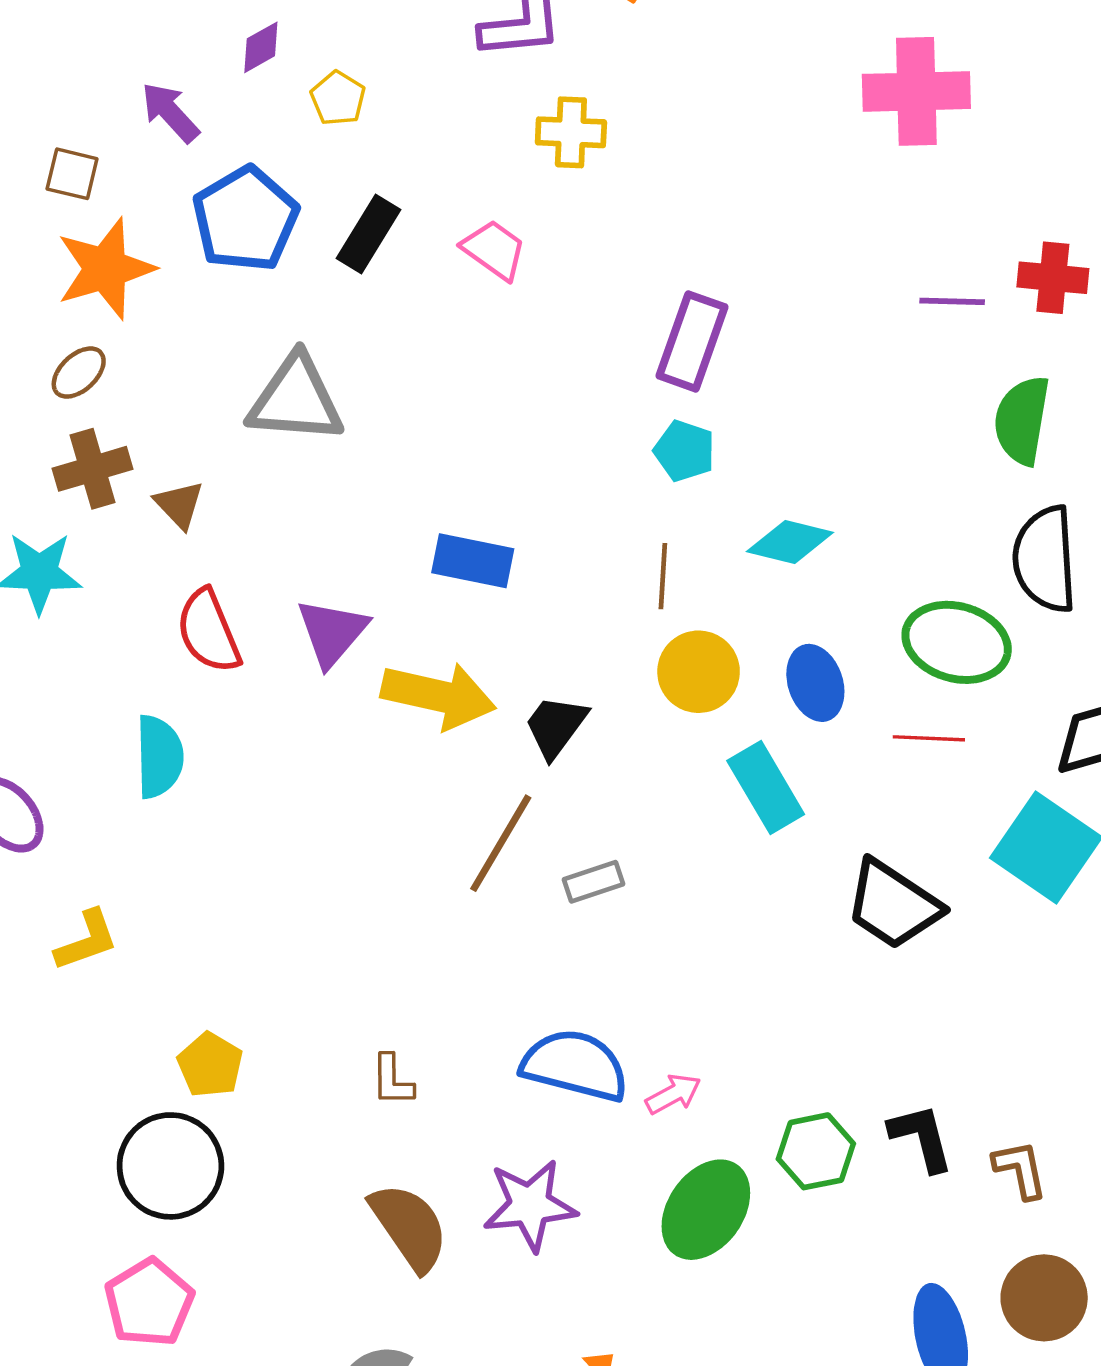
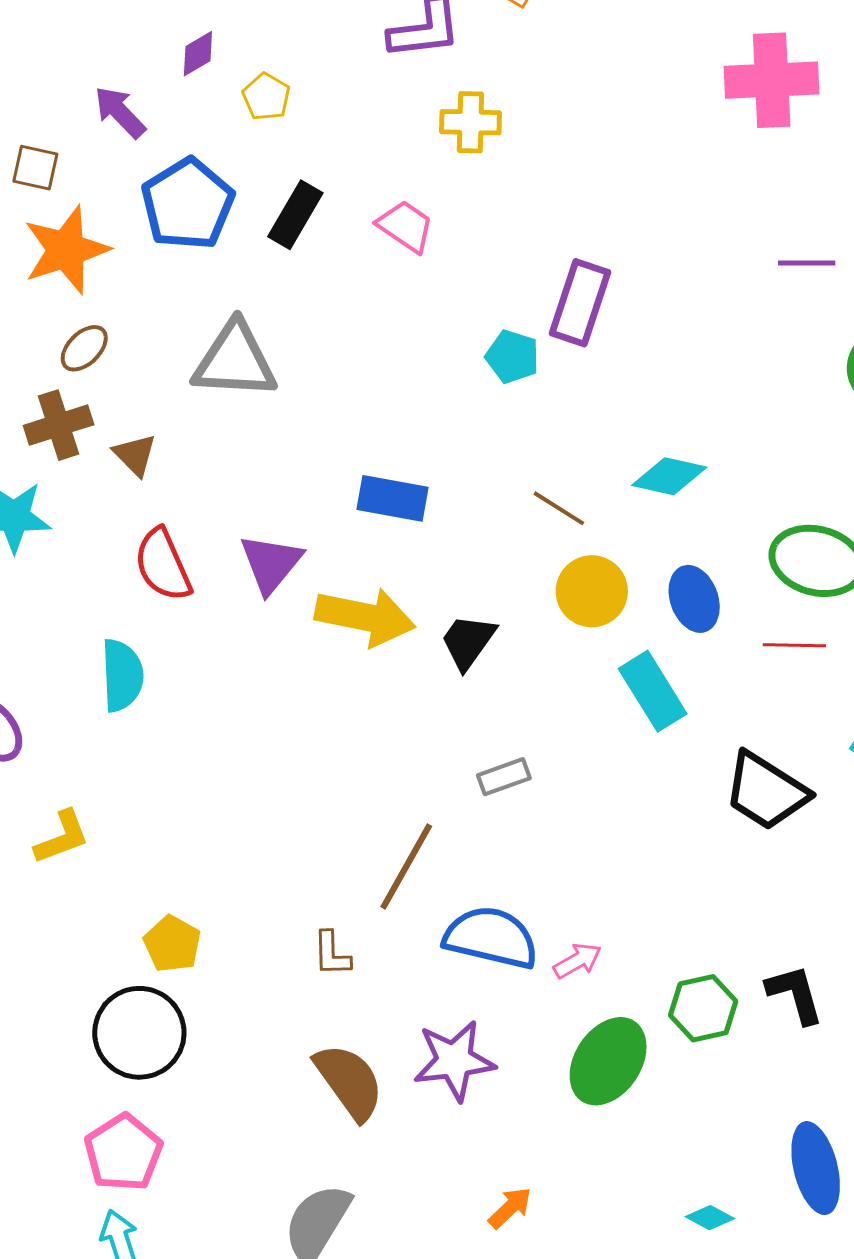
brown ellipse: (79, 373) -> (84, 348), moved
cyan pentagon: (684, 451) -> (512, 357), moved
brown line: (663, 576) -> (559, 508), turned -60
brown line: (501, 843) -> (406, 867), moved

